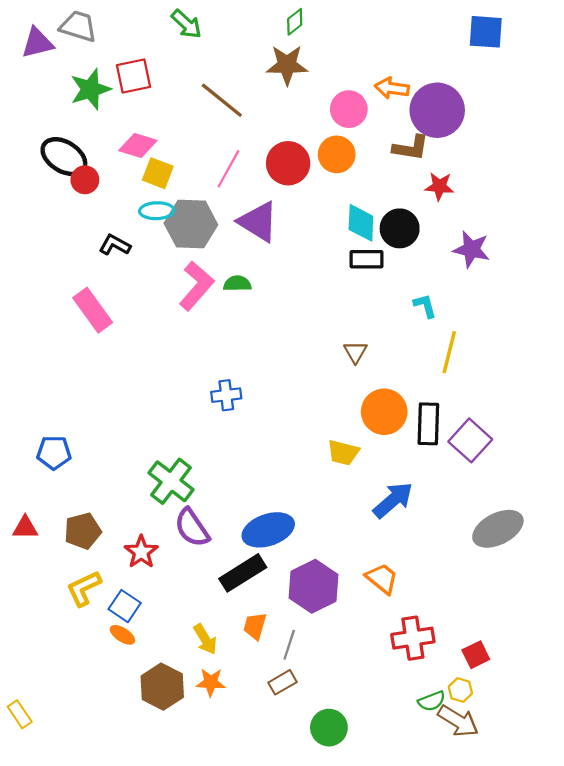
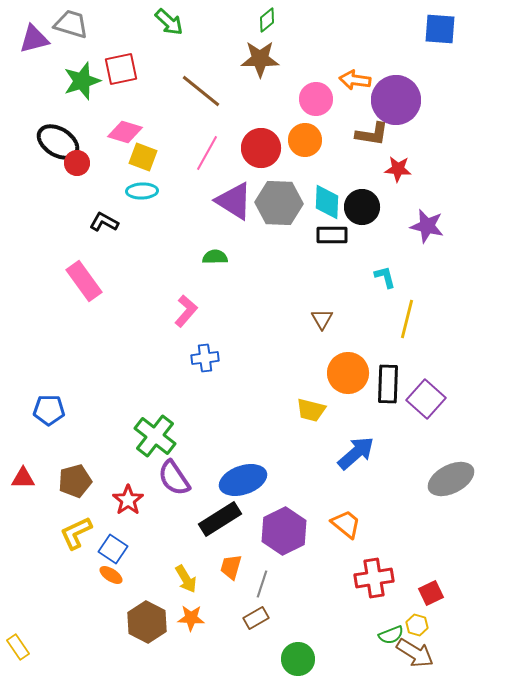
gray hexagon: (191, 224) -> (279, 203), moved
pink L-shape: (196, 286) -> (186, 311), moved, size x0.7

